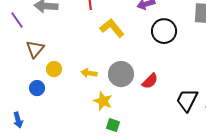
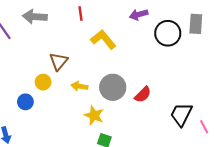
black circle: (164, 31) -> (168, 33), moved
brown triangle: (35, 49) -> (59, 61), moved

